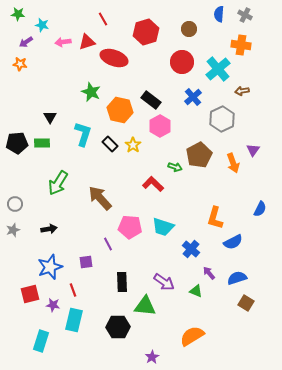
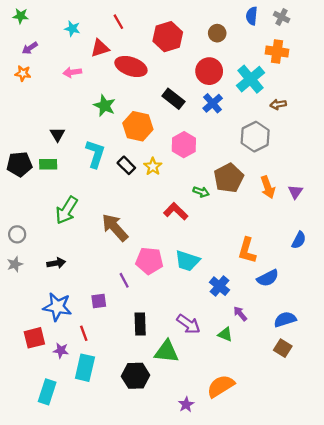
cyan star: (42, 25) -> (72, 29), moved
pink arrow: (63, 42) -> (72, 72), moved
blue cross: (193, 97) -> (213, 103), moved
black rectangle: (151, 100) -> (173, 99), moved
purple triangle: (253, 150) -> (295, 192), moved
blue star: (50, 267) -> (57, 307), turned 30
blue semicircle: (237, 278) -> (285, 319), moved
purple star: (152, 357) -> (186, 404), moved

